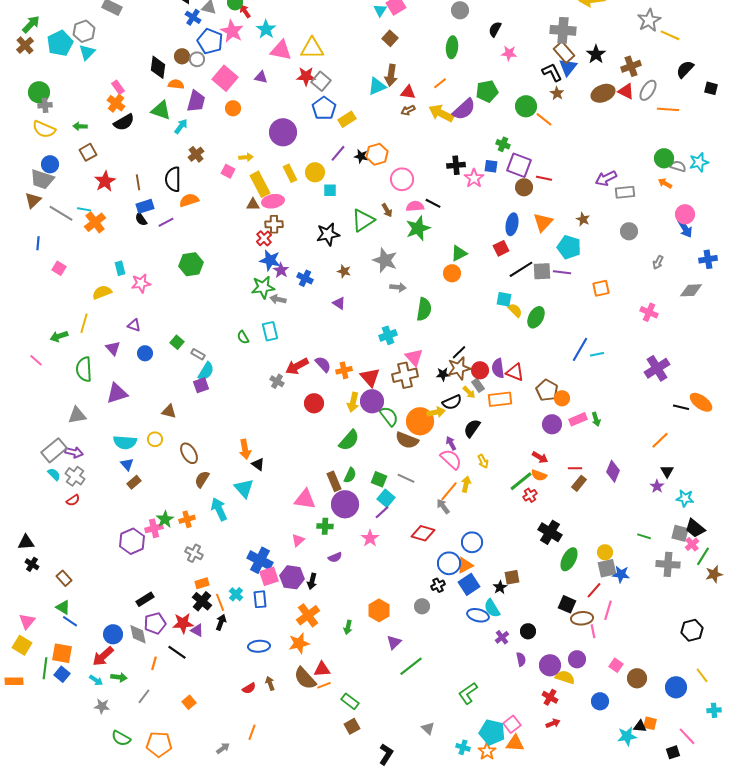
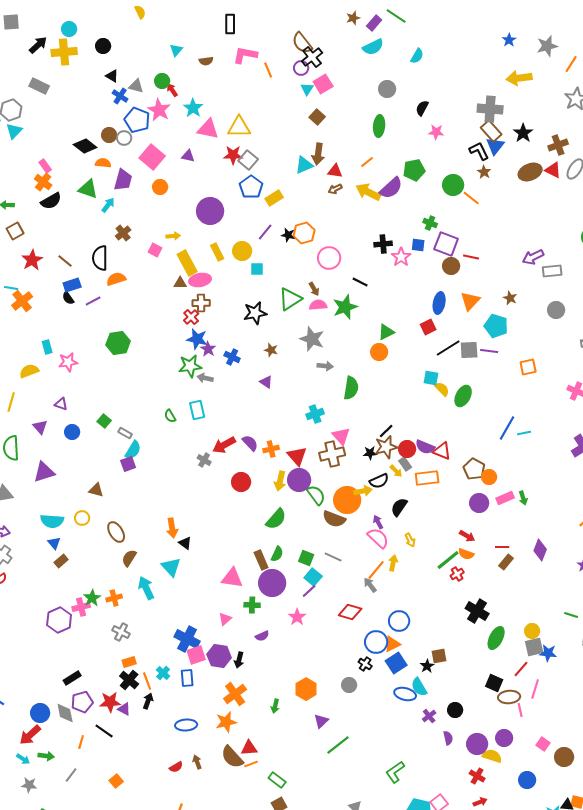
black diamond: (158, 67) -> (85, 146), turned -60
brown line: (138, 182) -> (65, 261), turned -42
pink semicircle: (415, 206) -> (318, 305), moved
purple semicircle: (498, 368) -> (425, 447), turned -60
black cross: (438, 585) -> (365, 664), turned -32

